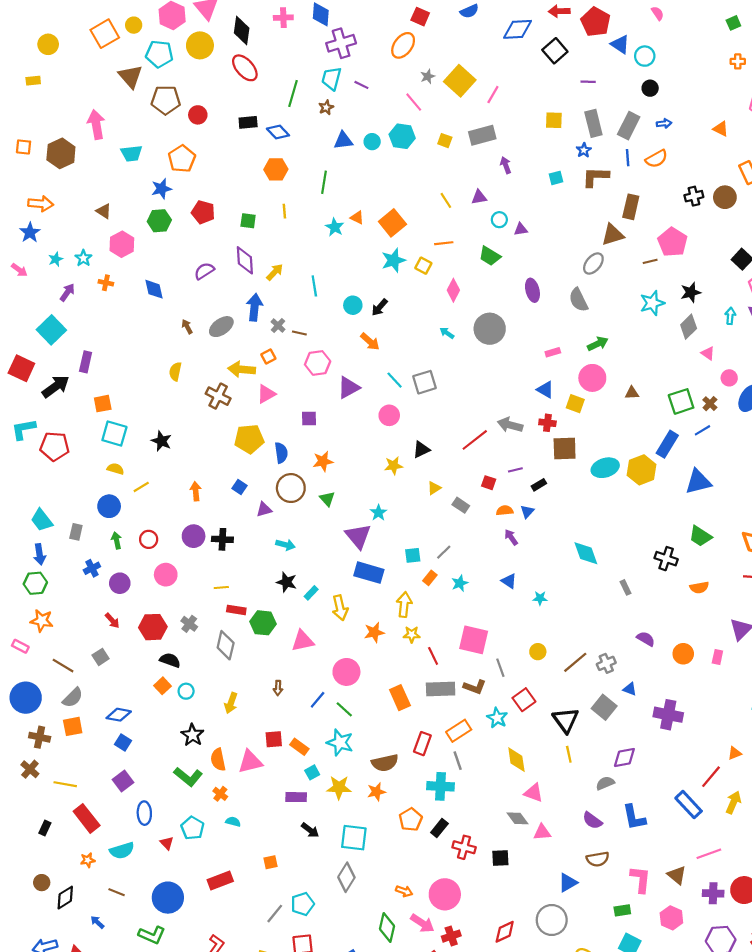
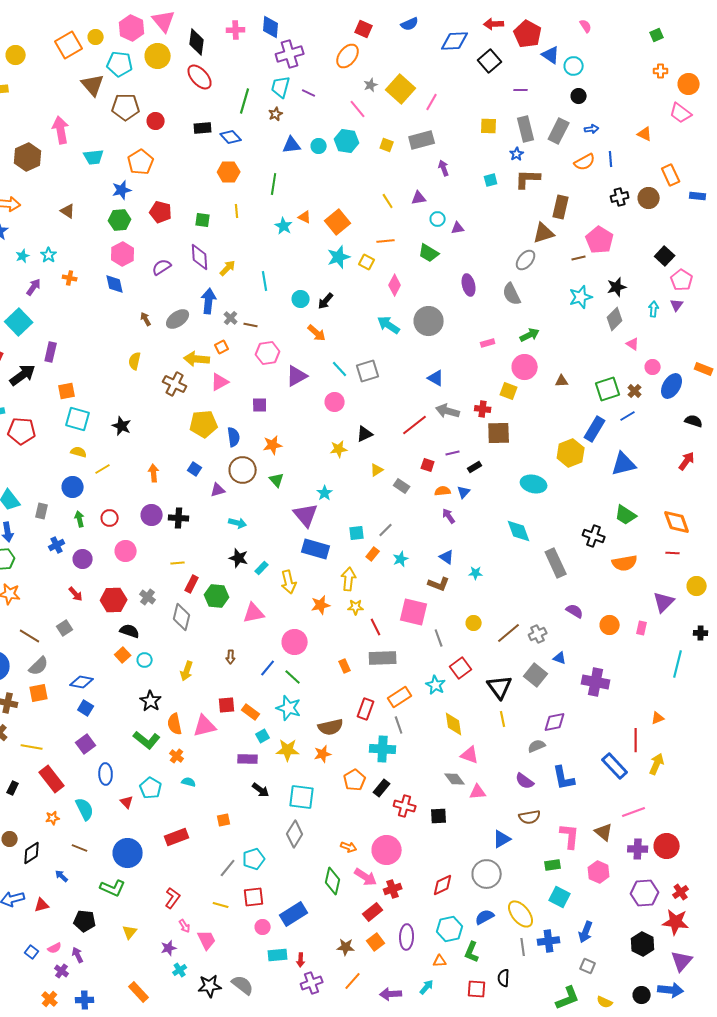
blue line: (628, 158) -> (611, 159), moved
pink hexagon: (122, 244) -> (123, 254), moved
cyan arrow: (447, 333) -> (389, 325), size x1.6
blue triangle: (545, 390) -> (436, 378), moved
cyan ellipse: (605, 468) -> (534, 484), moved, turned 30
gray rectangle: (625, 587) -> (556, 563), size x2.0
orange semicircle: (699, 587) -> (625, 563), size x1.4
red rectangle: (236, 610) -> (192, 584), turned -72
brown L-shape: (475, 687) -> (439, 584), moved
orange rectangle: (400, 698) -> (345, 666), size x0.6
red line: (711, 777) -> (636, 740), turned -40
cyan semicircle: (122, 850) -> (85, 809), turned -100

